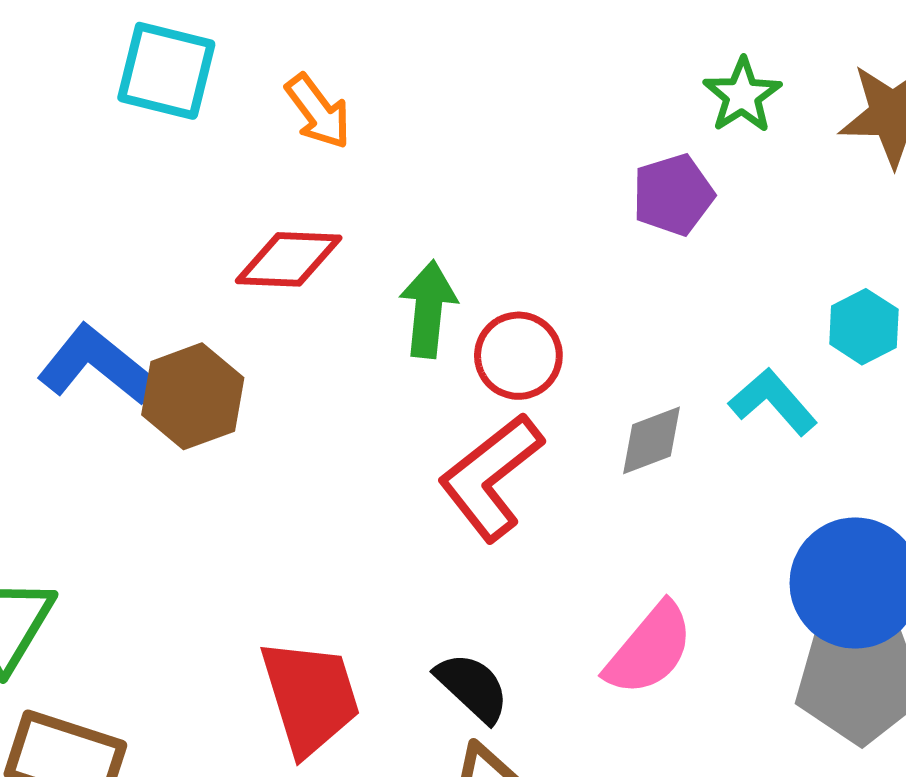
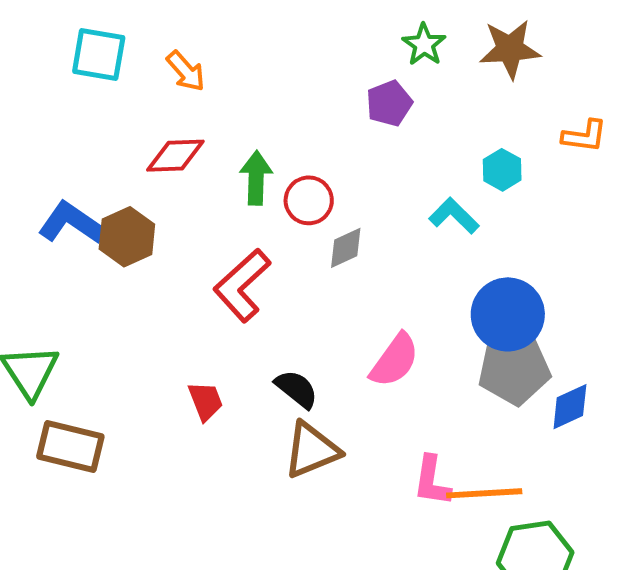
gray diamond: (651, 440) -> (346, 248), moved
red L-shape: (491, 477) -> (242, 285), moved
red trapezoid: (310, 697) -> (206, 401), size x0.6

